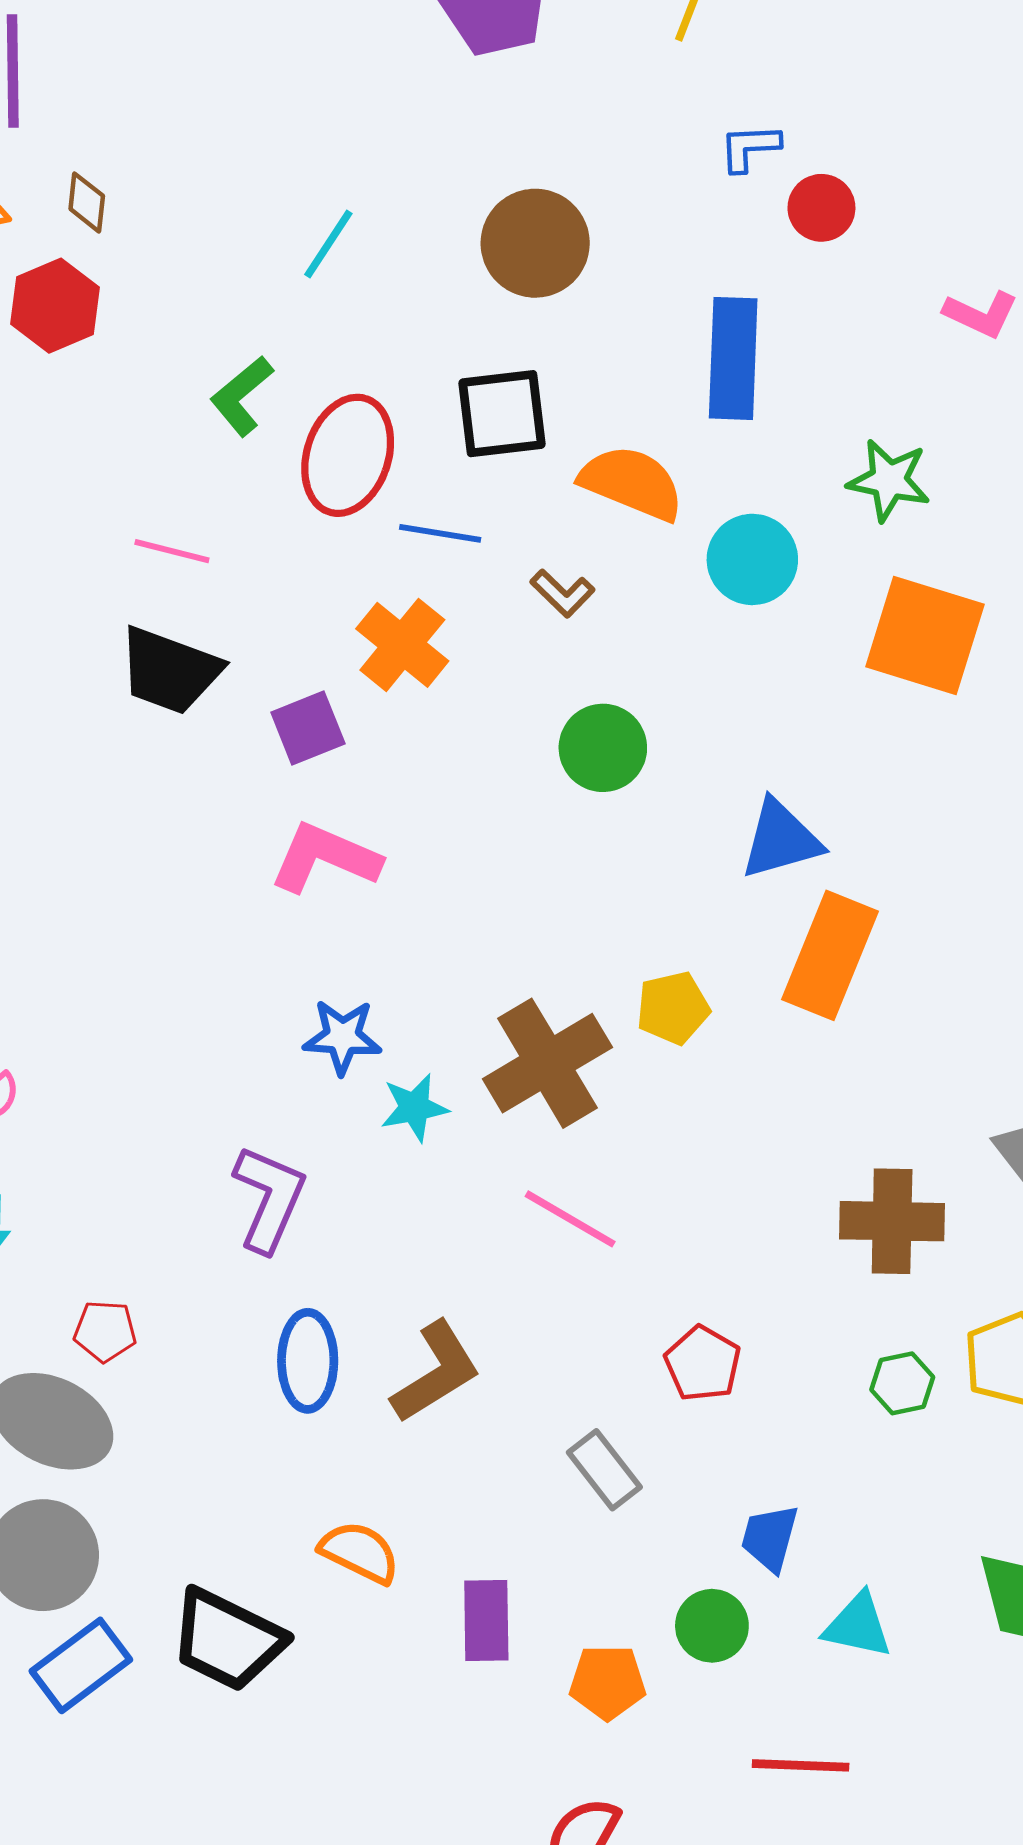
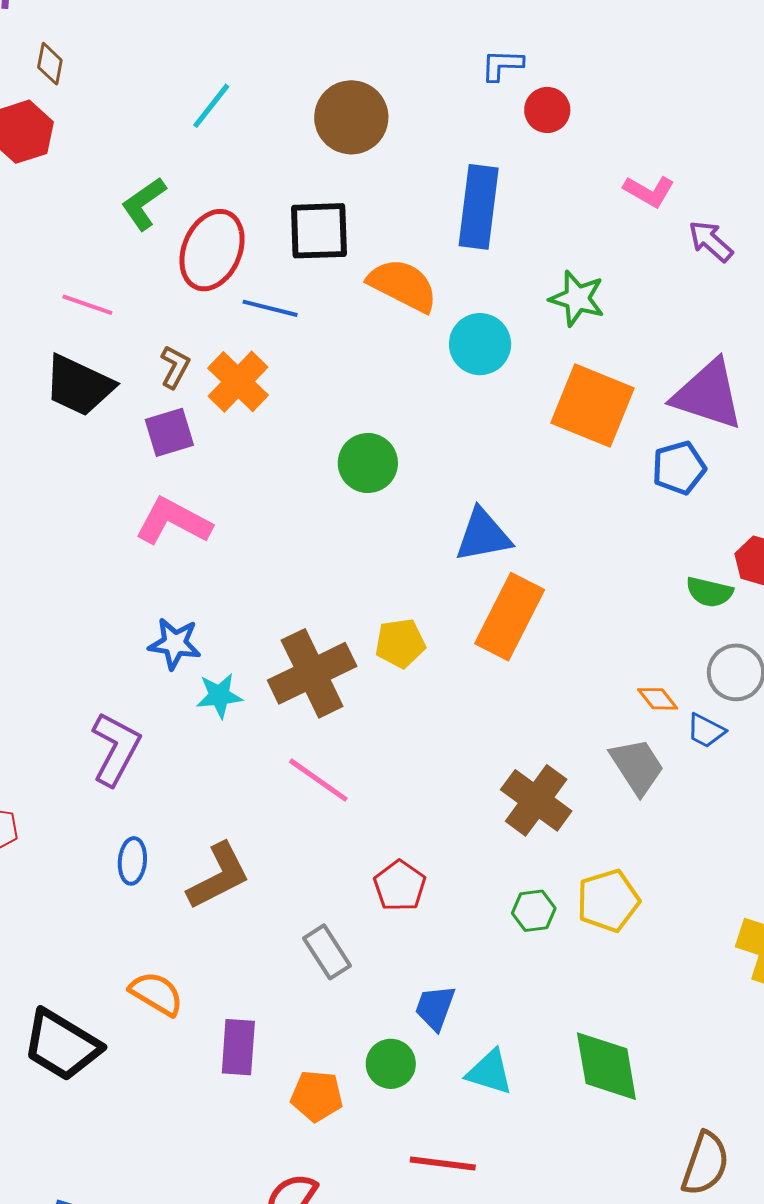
brown L-shape: (563, 593) -> (175, 367), moved, turned -111
brown cross: (892, 1221) -> (536, 800), turned 30
blue ellipse: (308, 1361) -> (132, 861), size x0.7

